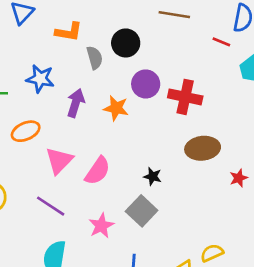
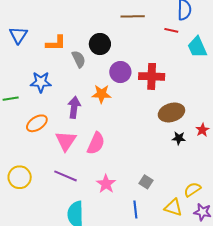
purple arrow: (76, 103) -> (74, 107), moved
black star: (153, 176) -> (179, 138), moved
gray square: (142, 211) -> (146, 182), moved, size x0.6

